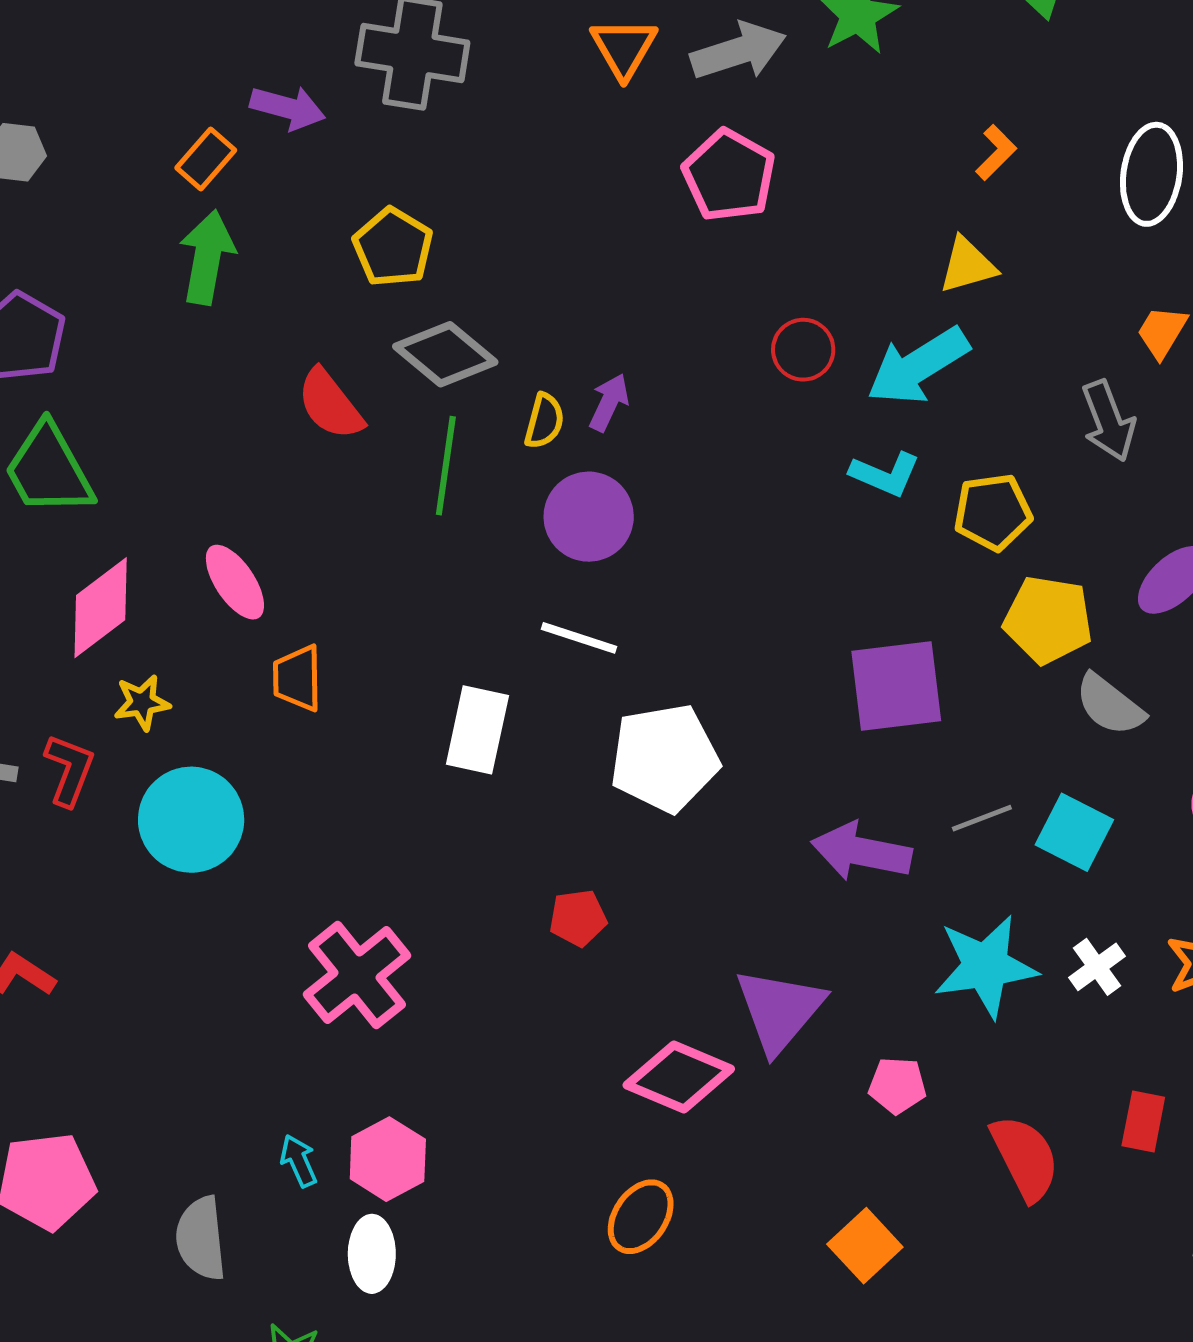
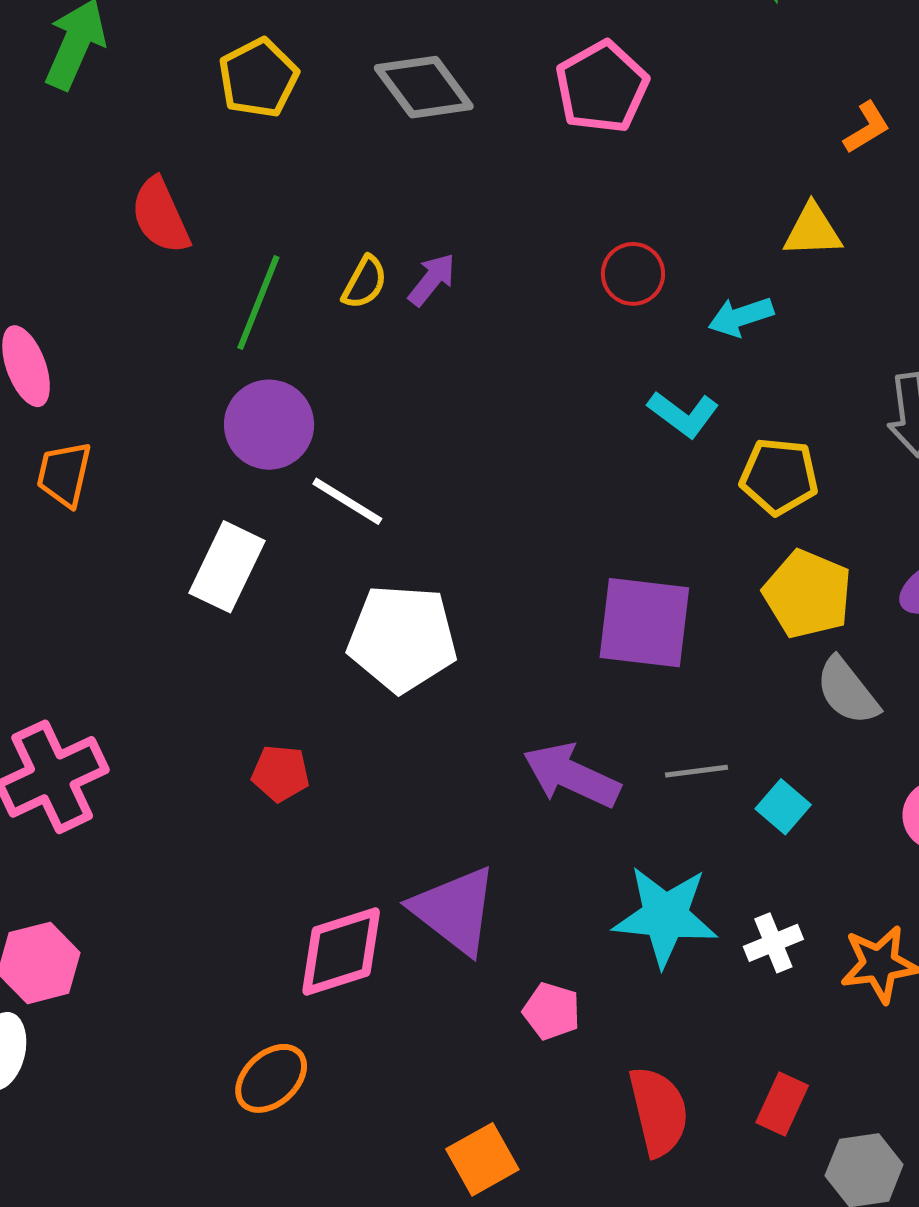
gray diamond: (445, 354) -> (424, 87), moved
cyan arrow: (918, 366) -> (741, 317), size x0.6
purple circle: (589, 517) -> (269, 425), moved
cyan square: (1074, 832) -> (783, 807), size x0.7
purple triangle: (780, 1010) -> (455, 910), turned -46
pink diamond: (679, 1077) -> (341, 952), turned -54

